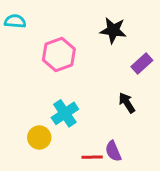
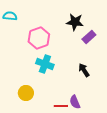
purple rectangle: (142, 64) -> (89, 37), moved
cyan cross: (65, 113) -> (45, 64), moved, turned -36

